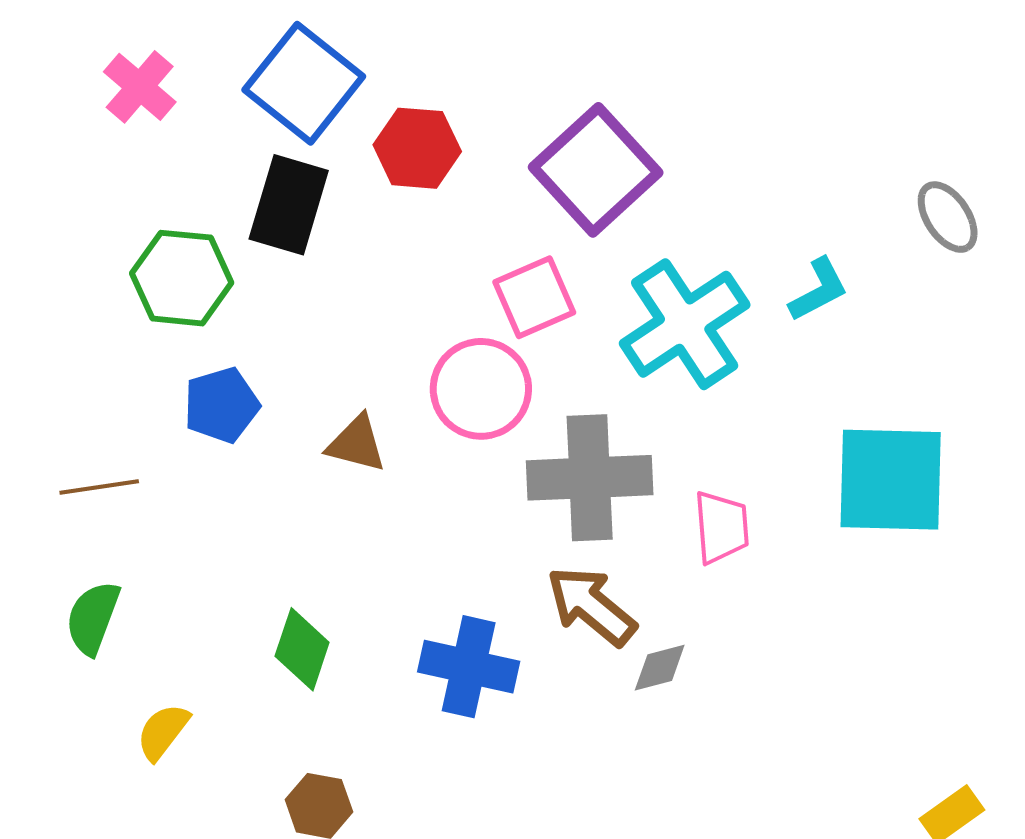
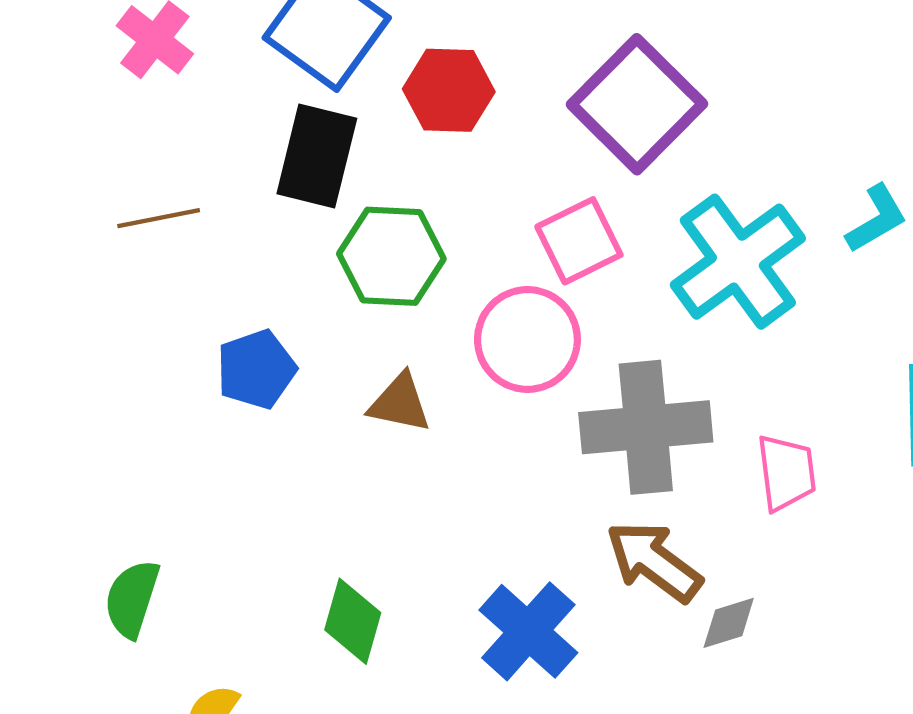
green hexagon: (182, 278) -> (391, 256), moved
brown line: (99, 487) -> (159, 218), moved
blue cross: (469, 667) -> (528, 631), turned 32

